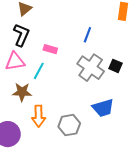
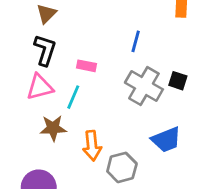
orange arrow: (39, 116) -> (92, 146), moved

